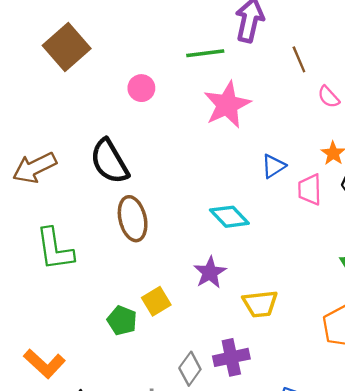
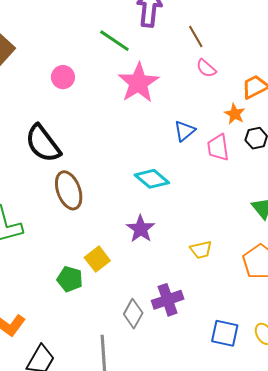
green line: (205, 53) -> (114, 41), turned 48
pink semicircle: (329, 97) -> (206, 68), moved
yellow trapezoid: (260, 304) -> (201, 250), moved, size x0.7

